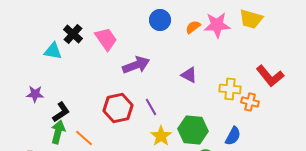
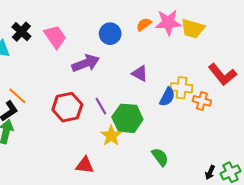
yellow trapezoid: (251, 19) -> (193, 29), moved
blue circle: (160, 20) -> (110, 34), moved
green hexagon: (193, 130) -> (127, 118), moved
blue semicircle: (233, 136) -> (167, 97), moved
orange line: (84, 138) -> (17, 96), moved

